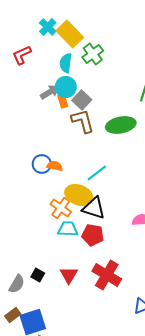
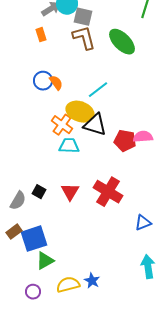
gray square: (82, 100) -> (83, 17), turned -30
orange rectangle: (63, 101) -> (41, 35), moved
green ellipse: (121, 125) -> (122, 42), turned 56
orange semicircle: (55, 166) -> (56, 83), turned 42
red pentagon: (93, 235) -> (125, 141), moved

